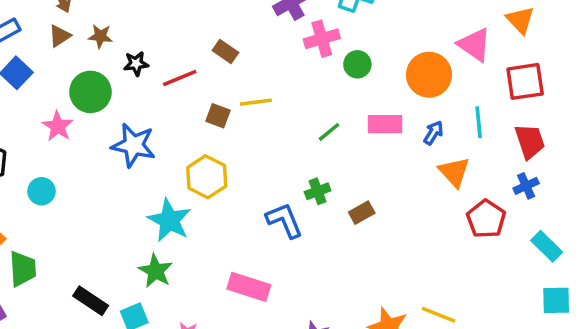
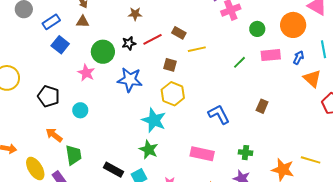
brown triangle: (60, 36) -> (83, 22), turned 40
brown star: (100, 36) -> (135, 14), moved
brown rectangle: (225, 51) -> (179, 33), moved
black star: (136, 64) -> (129, 43), moved
green circle: (357, 64) -> (257, 29), moved
brown square: (218, 116) -> (170, 65), moved
green cross: (318, 191) -> (246, 153), moved, turned 32
brown rectangle: (362, 213) -> (262, 106), turned -32

